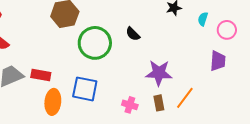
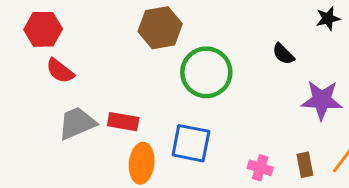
black semicircle: (133, 34) -> (283, 54), moved
purple star: (159, 73) -> (322, 100), moved

